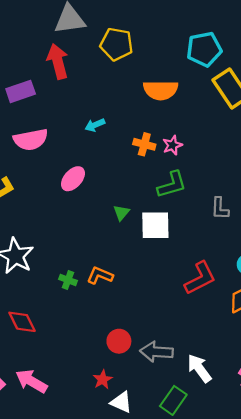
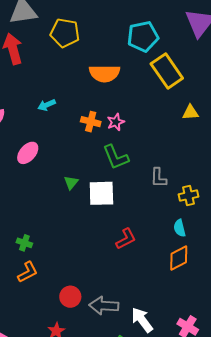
green L-shape: (172, 185) -> (116, 157), turned 84
orange L-shape: (100, 275) -> (28, 272), moved, turned 130
red L-shape: (200, 278) -> (126, 239), moved, size x0.7

